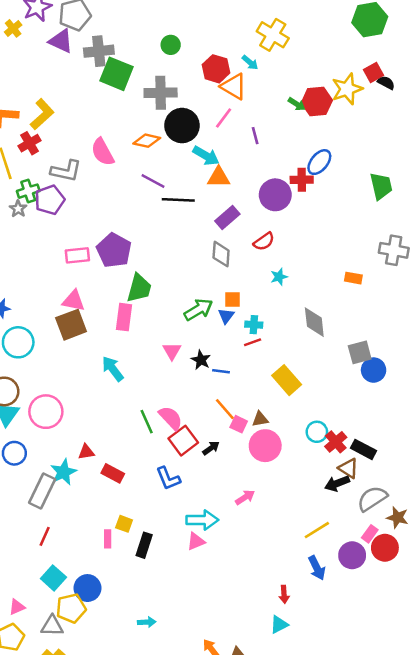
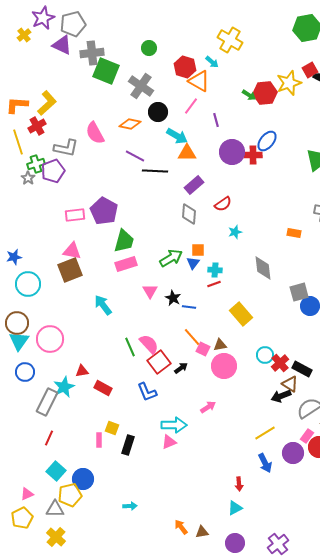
gray cross: (161, 93) -> (141, 86), turned 35
black circle: (182, 126) -> (158, 112), size x0.7
purple circle: (275, 195) -> (232, 152), moved
pink rectangle: (124, 317) -> (126, 264), moved, turned 65

